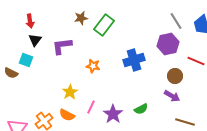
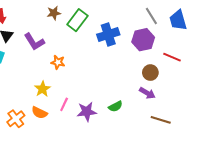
purple L-shape: (62, 46) -> (34, 42), turned -115
blue cross: (134, 60) -> (108, 35), moved
orange star: (93, 66) -> (58, 62), moved
purple star: (113, 114) -> (87, 112), turned 30

